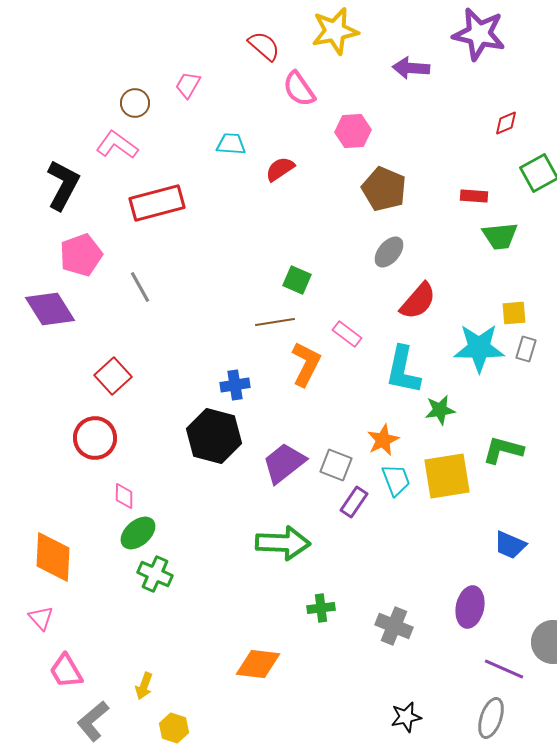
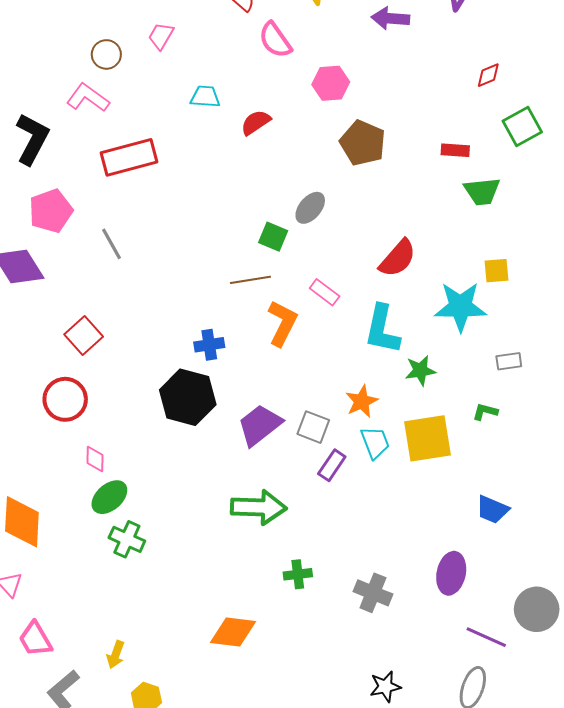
gray ellipse: (389, 252) -> (310, 208), moved
gray rectangle: (526, 349) -> (509, 361), moved, turned 65
green L-shape: (503, 450) -> (485, 412), size x0.6

